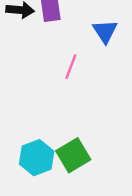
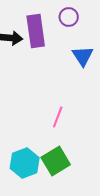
pink line: (71, 67) -> (58, 117), moved

